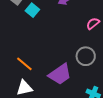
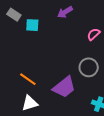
cyan square: (32, 10) -> (32, 25), turned -32

